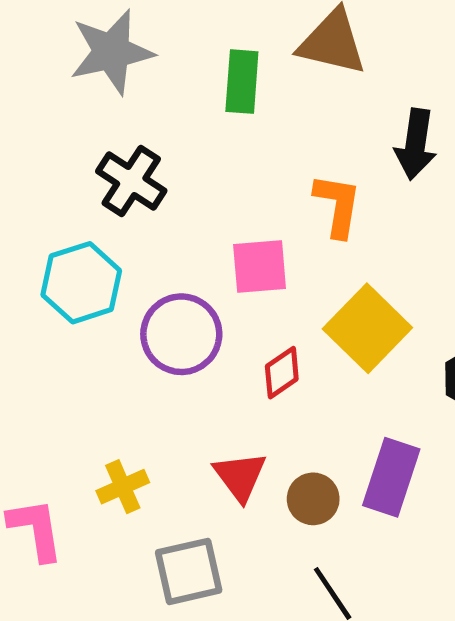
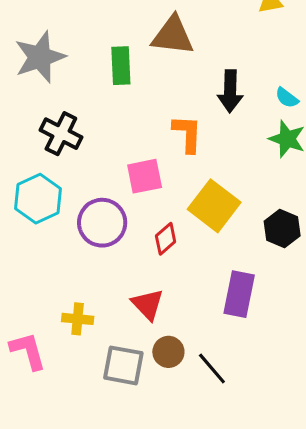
yellow cross: (123, 487) -> (78, 319), turned 36
brown circle: (313, 499) -> (168, 352), moved
gray square: (189, 571) -> (123, 365), turned 30

